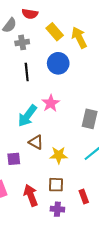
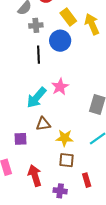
blue circle: (58, 63) -> (60, 41), moved
brown triangle: (36, 142) -> (43, 124), turned -42
brown square: (56, 185) -> (67, 160), moved

